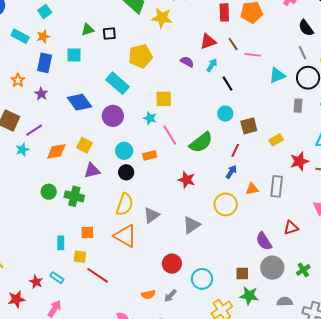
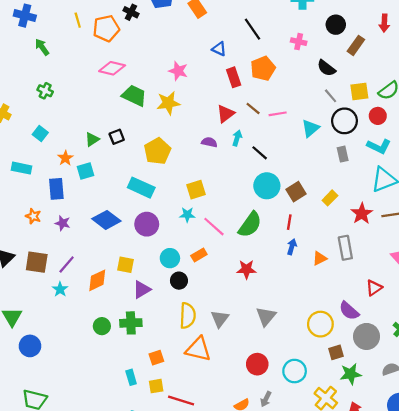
orange star: (43, 36) -> (65, 158), moved
cyan circle: (225, 114) -> (267, 186), size x1.5
yellow circle: (226, 204) -> (320, 324), moved

